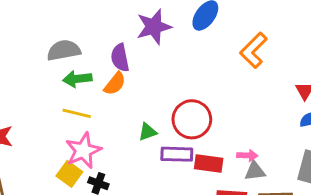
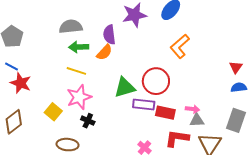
orange L-shape: (254, 50) -> (180, 46), moved
green triangle: (148, 132) -> (125, 87), size x1.6
yellow square: (69, 174) -> (53, 112), moved

